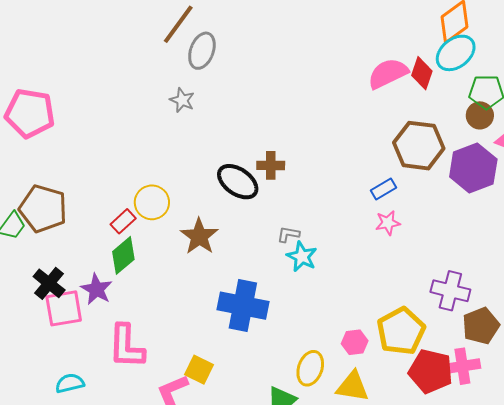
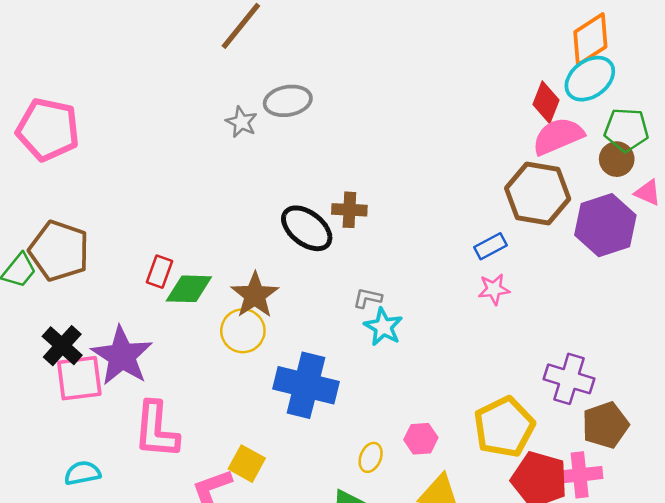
gray ellipse: (202, 51) -> (288, 101), moved, turned 57
pink semicircle: (388, 73) -> (558, 136), moved
yellow circle: (152, 202) -> (243, 331), moved
red rectangle: (123, 221) -> (159, 272), turned -30
green diamond: (123, 255) -> (189, 289), moved, turned 39
purple star: (97, 289) -> (122, 356), size x1.5
pink hexagon: (355, 342) -> (421, 439), moved
yellow ellipse: (310, 368) -> (371, 457), moved, size x0.7

